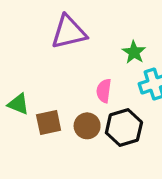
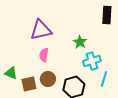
pink semicircle: (104, 91) -> (44, 55), moved
brown circle: (87, 126) -> (48, 79), moved

